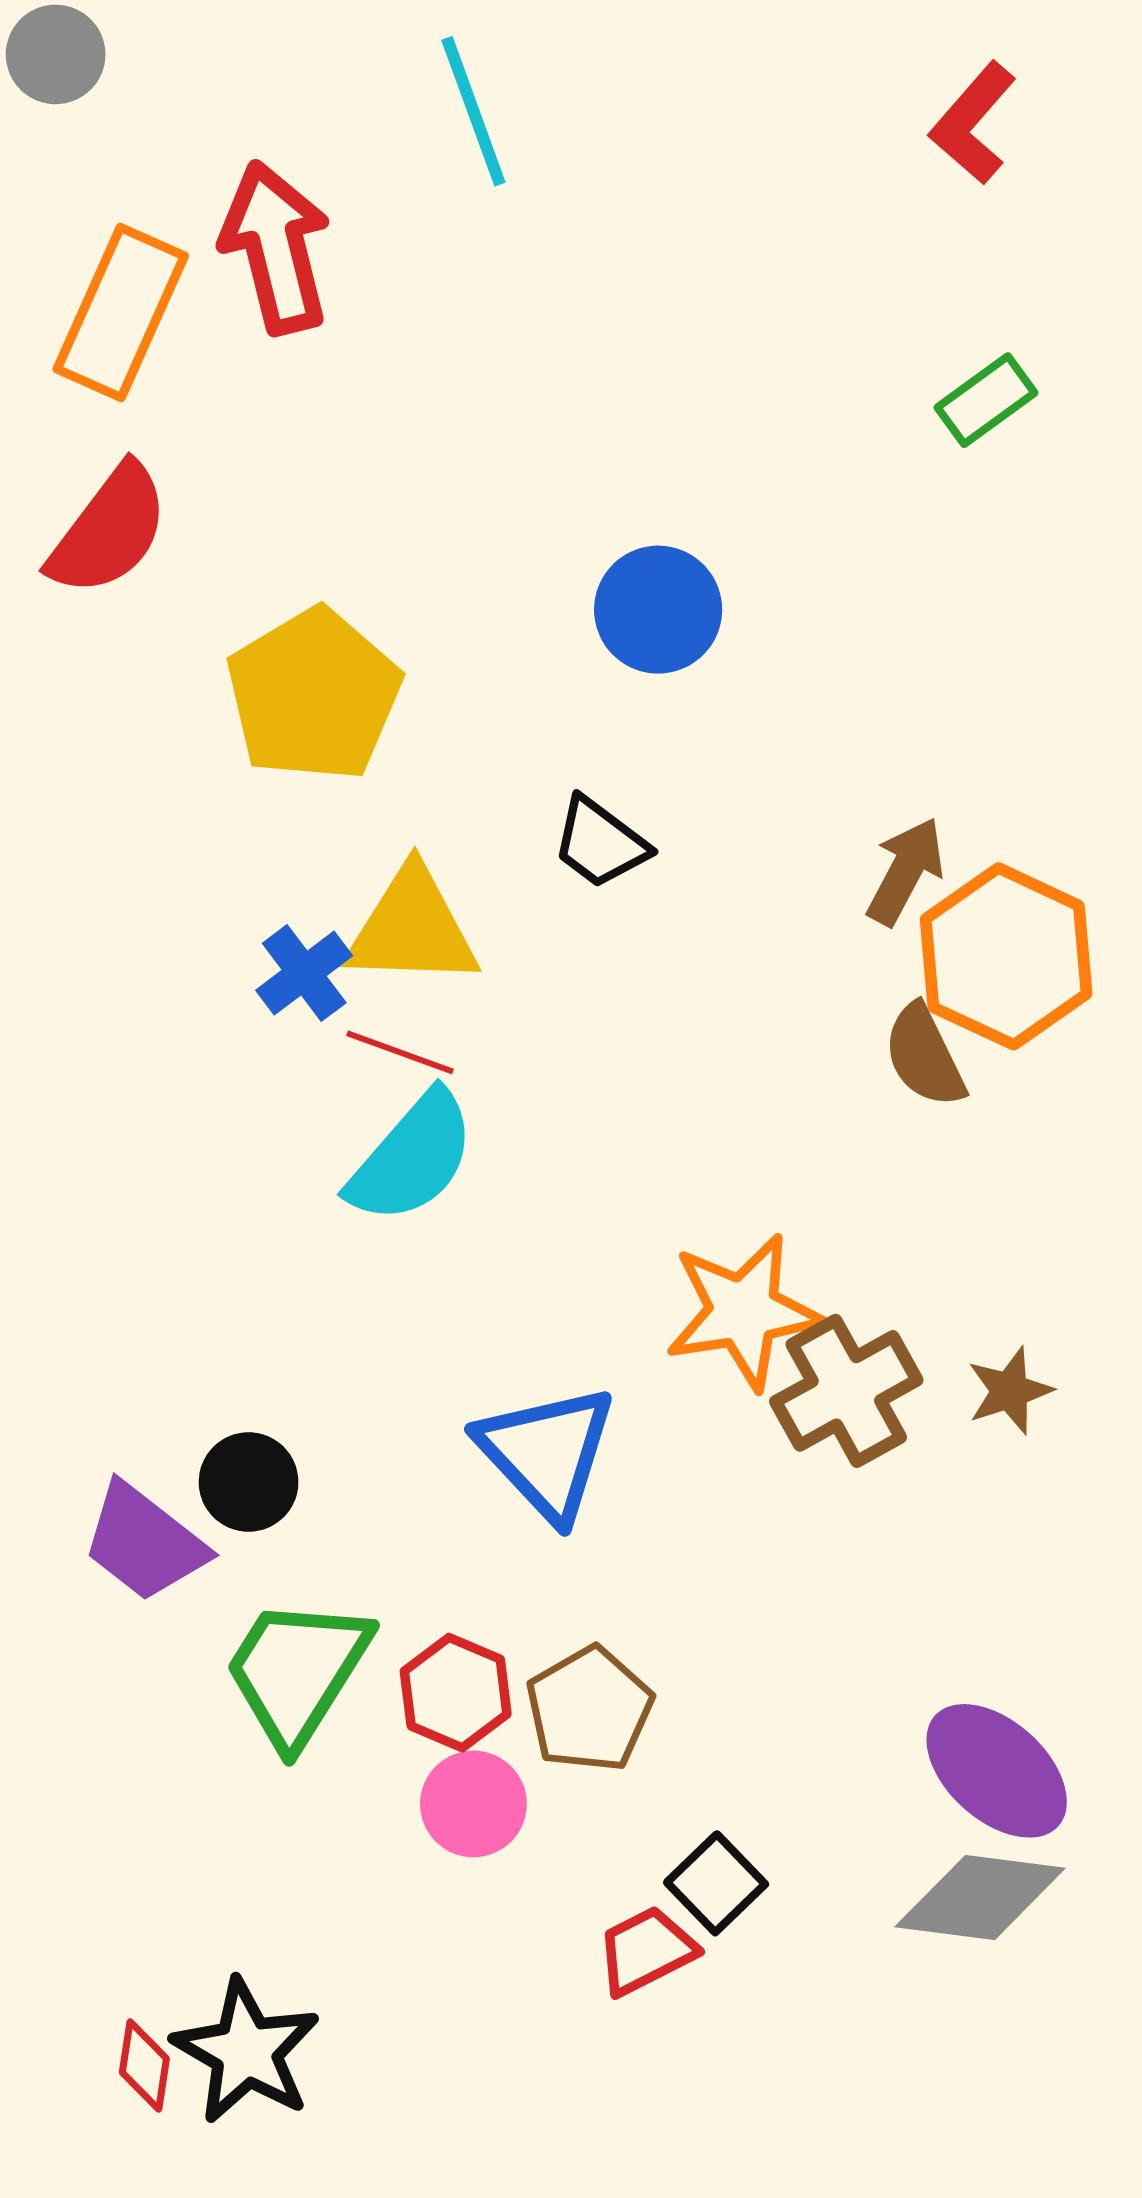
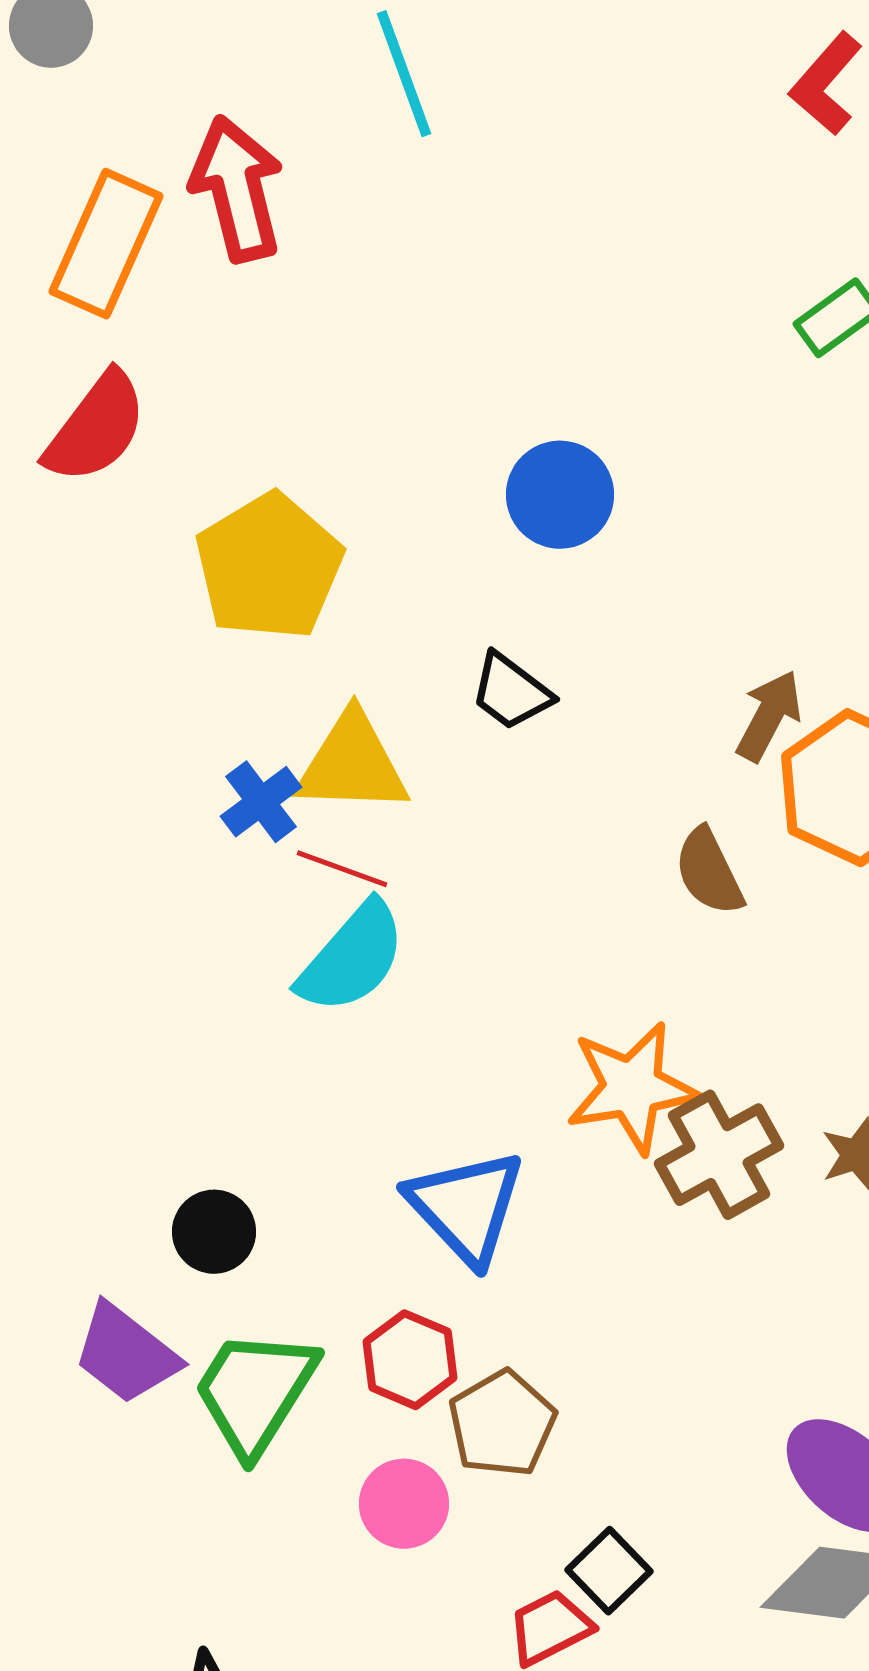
brown semicircle: (924, 1056) -> (709, 872), moved
purple trapezoid: (144, 1542) -> (126, 1354), moved
red hexagon: (456, 1693) -> (410, 1360), moved

